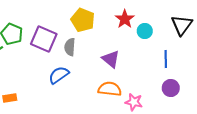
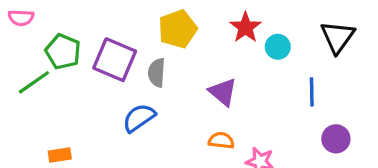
yellow pentagon: (83, 20) -> (178, 29), turned 30
purple circle: (171, 88) -> (336, 139), moved
orange semicircle: (110, 89) -> (221, 140), size x0.7

